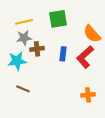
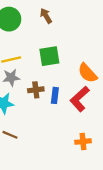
brown cross: (37, 49) -> (36, 90), moved

